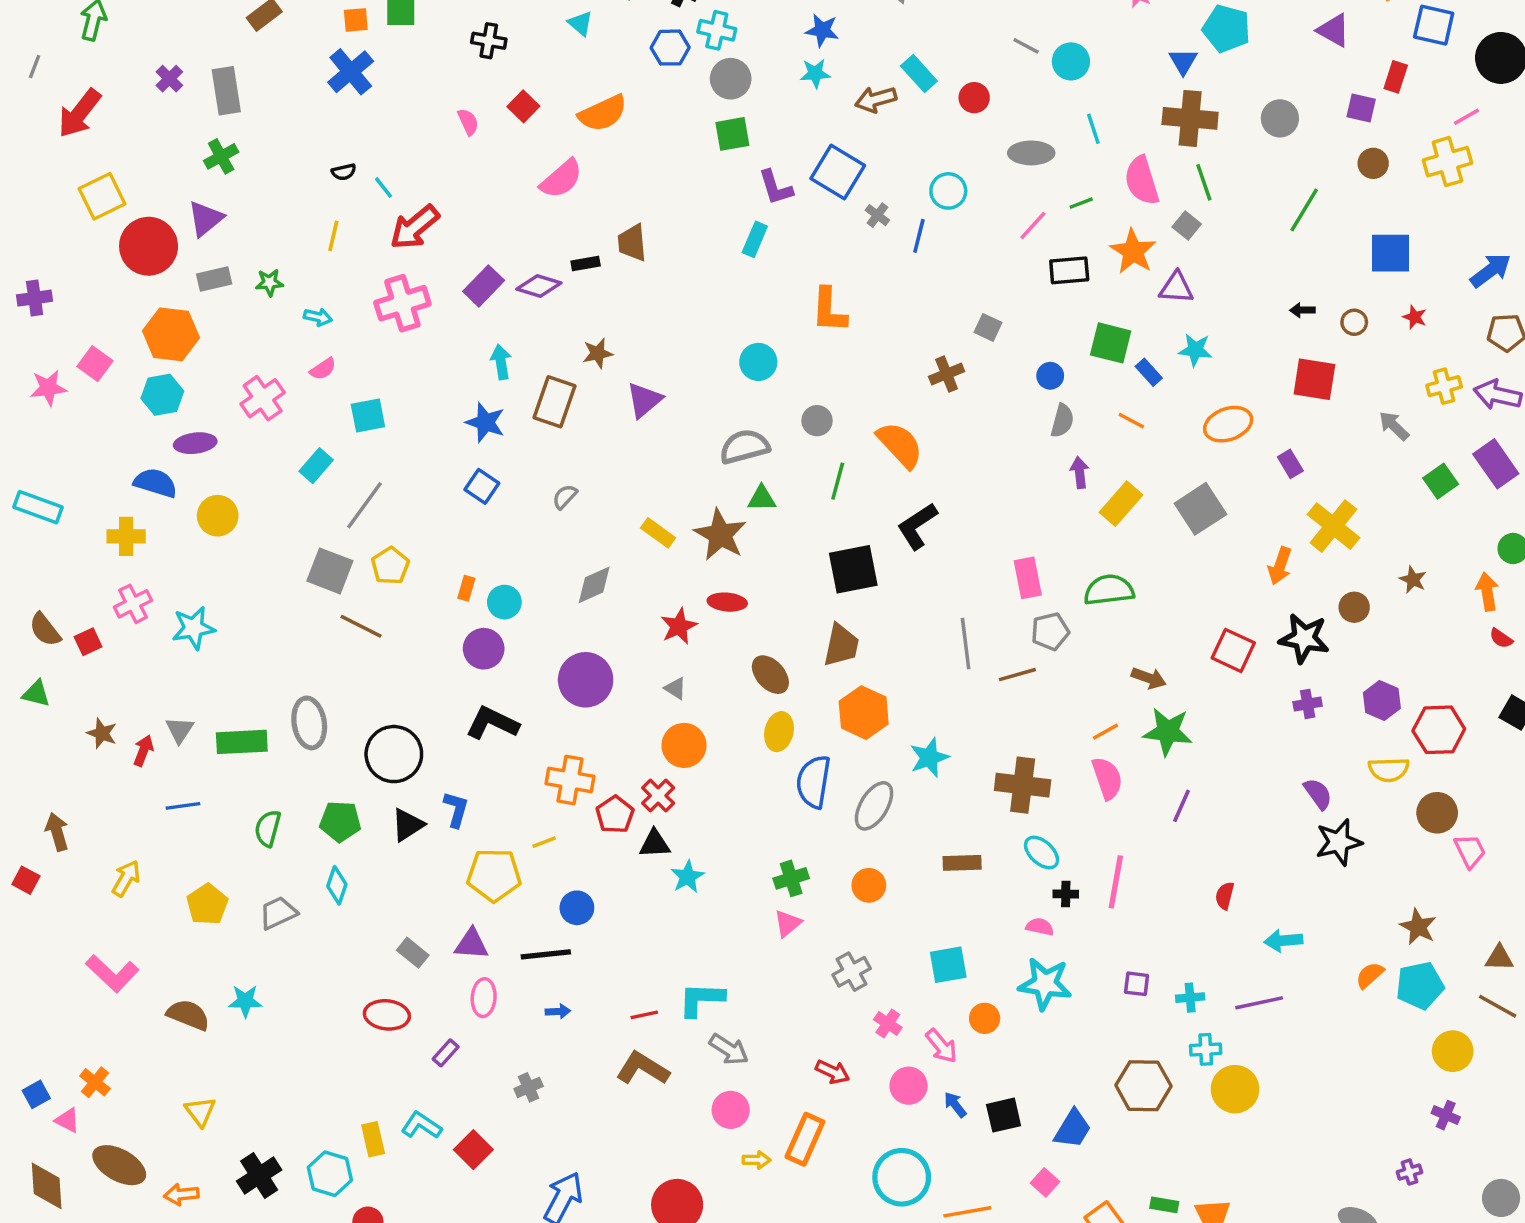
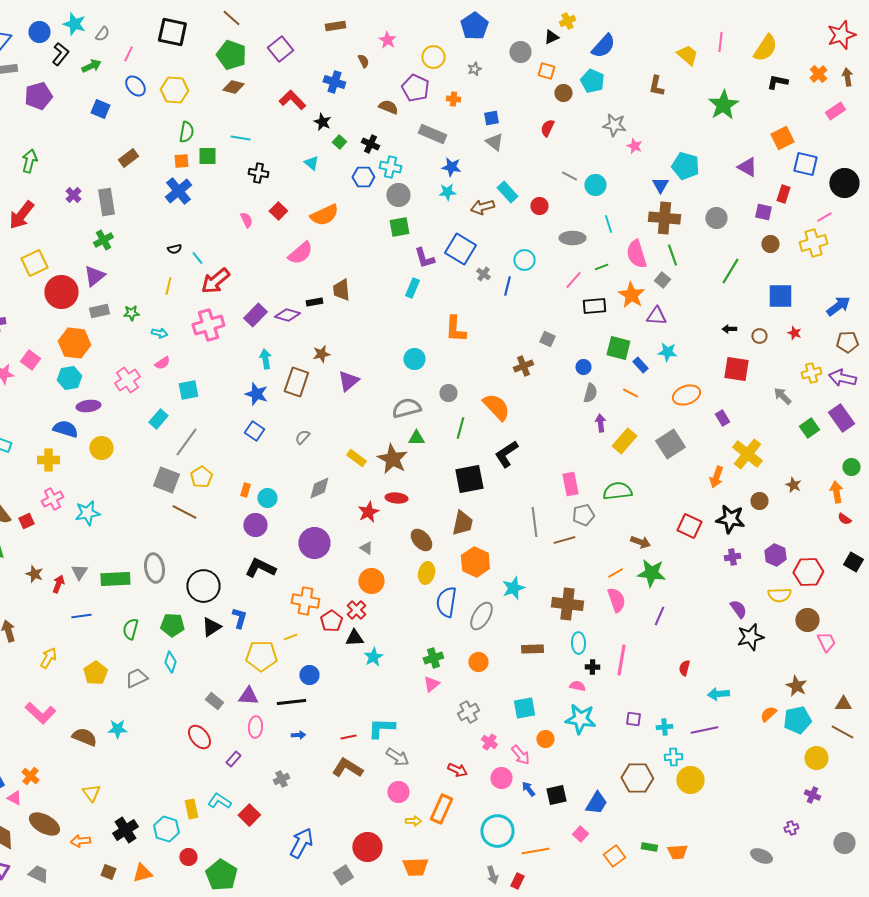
cyan ellipse: (1042, 853) -> (578, 643), turned 45
red ellipse: (387, 1015) -> (199, 737), turned 45

